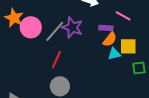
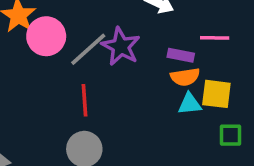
pink line: (123, 16) -> (215, 38), turned -35
orange semicircle: (110, 39) -> (185, 77), turned 35
red line: (56, 60) -> (85, 100), turned -36

